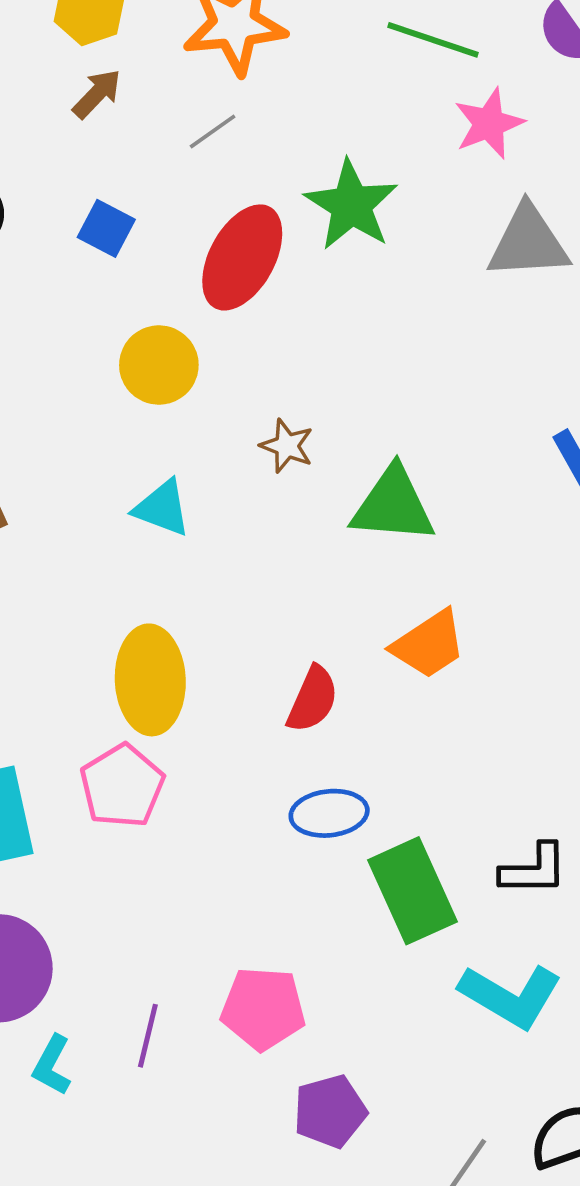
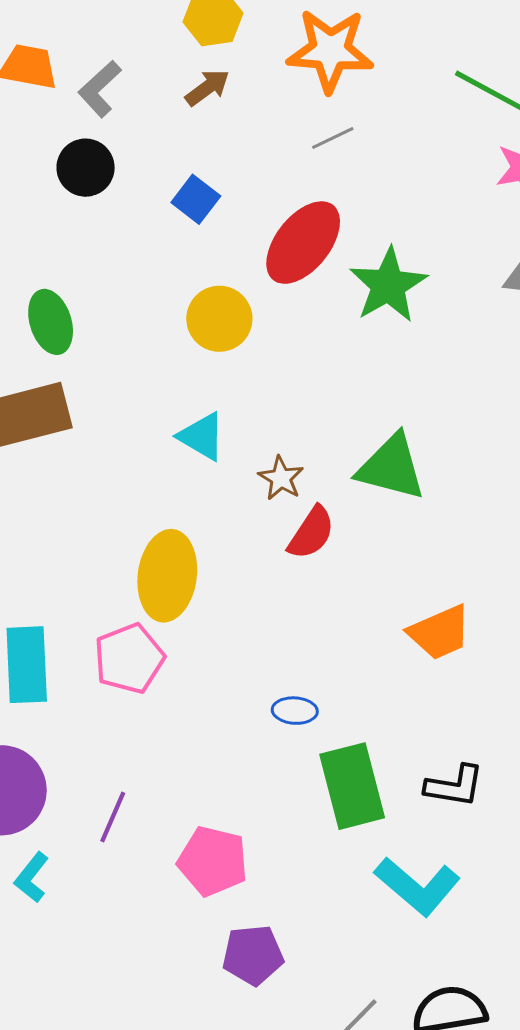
gray line: (213, 131) -> (333, 138), moved
green star: (351, 205) -> (388, 285), moved
brown star: (287, 446) -> (281, 478), moved
orange trapezoid: (429, 644) -> (440, 632), moved
red semicircle: (313, 699) -> (311, 533), moved
blue ellipse: (329, 813) -> (295, 711), size x0.7
purple line: (148, 1036) -> (113, 817), moved

